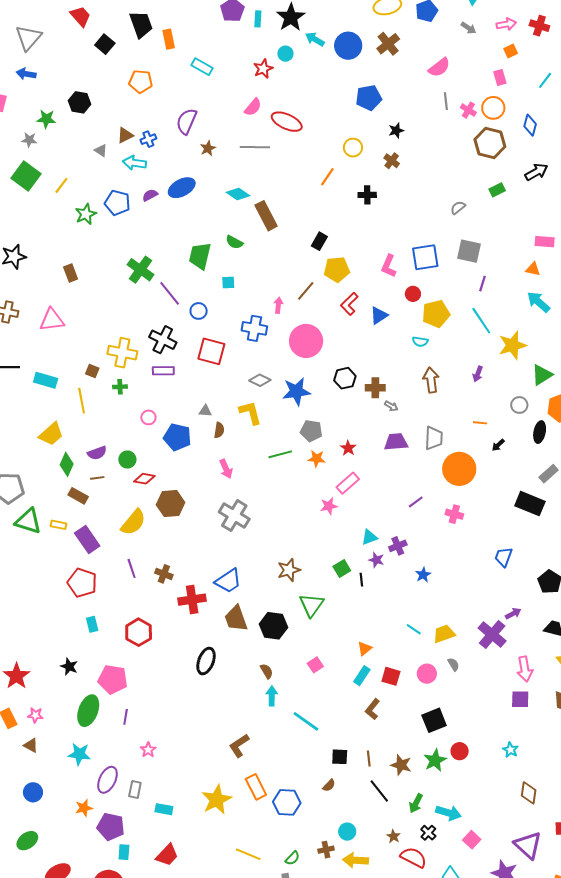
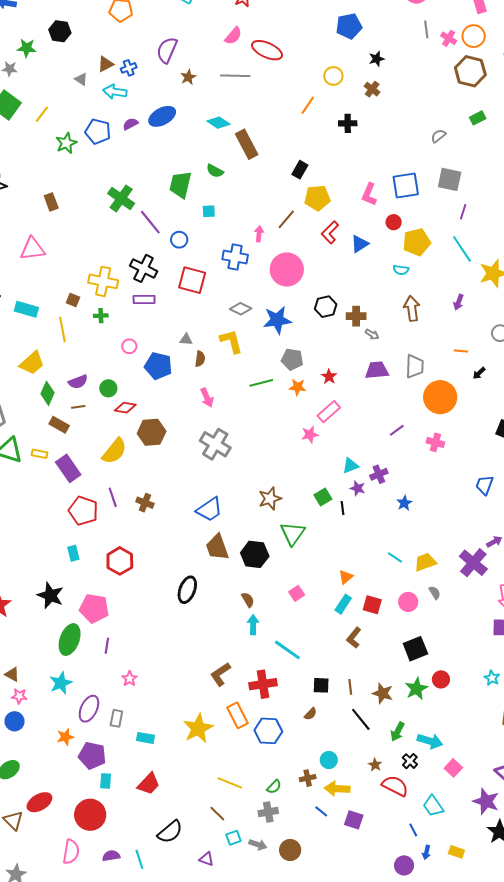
red pentagon: (82, 583) -> (83, 511), moved
red cross: (192, 600) -> (263, 684), moved
black star: (69, 666) -> (50, 595), size x1.5
pink star: (35, 715) -> (19, 696), moved
cyan star: (79, 754) -> (61, 683), turned -30

